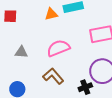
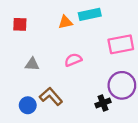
pink semicircle: (58, 48) -> (73, 60), size x0.7
brown L-shape: (53, 76) -> (51, 96), moved

